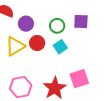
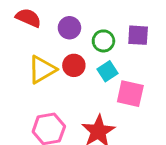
purple circle: (26, 24) -> (69, 28), moved
pink square: (79, 79) -> (130, 94), moved, turned 30

